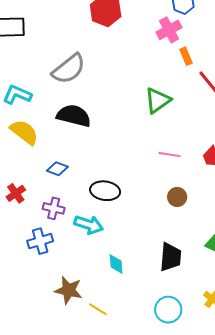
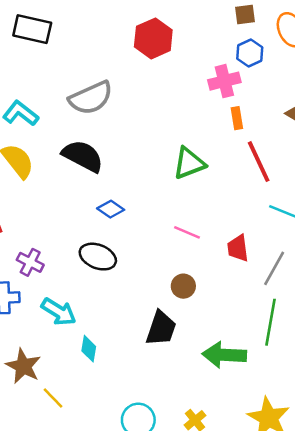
blue diamond: (57, 169) -> (111, 209), moved
cyan arrow: (89, 225) -> (59, 312), moved
black trapezoid: (171, 257) -> (161, 328), moved

